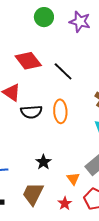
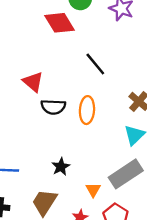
red diamond: (28, 61) -> (59, 23), moved

